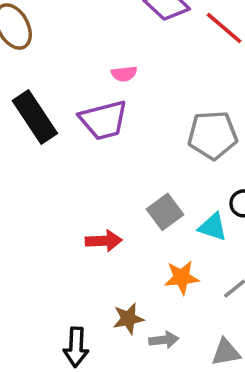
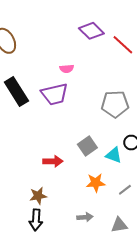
brown star: (128, 319) -> (38, 196), moved

